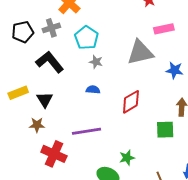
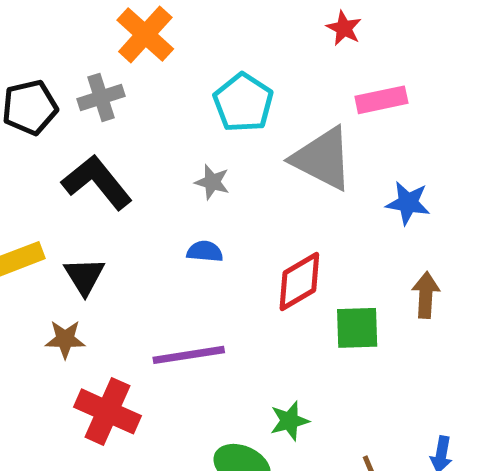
cyan pentagon: (86, 38) -> (243, 103), moved
gray triangle: (140, 52) -> (322, 159), turned 40
green square: (165, 130) -> (357, 328), moved

